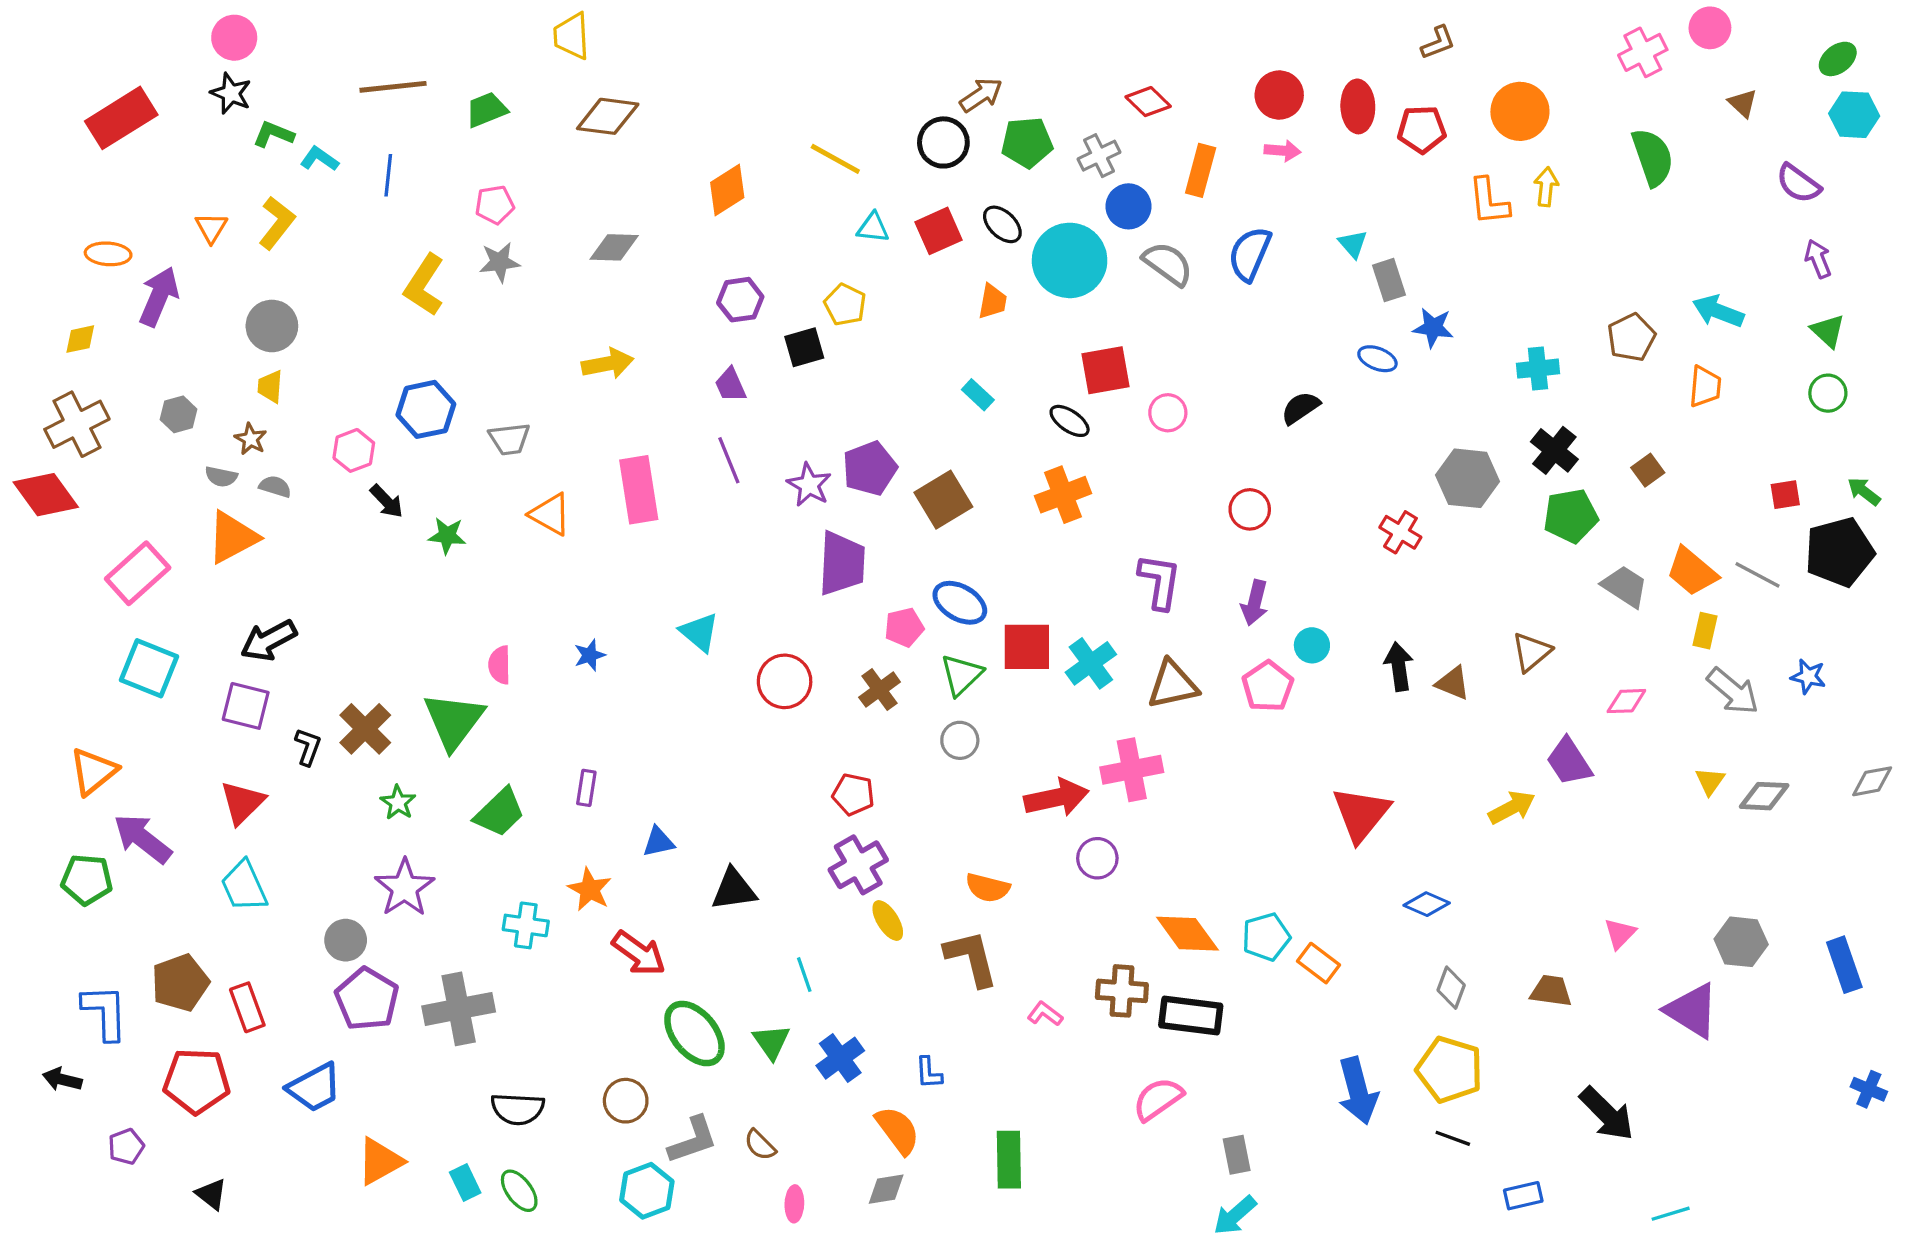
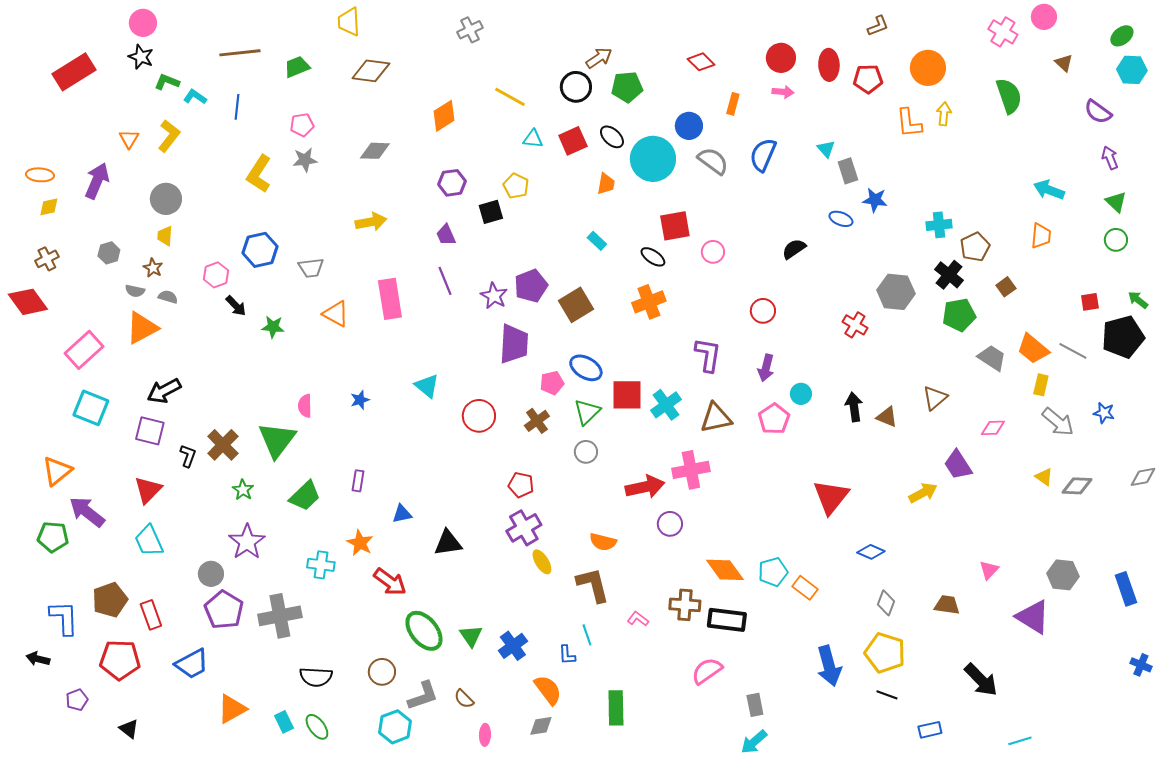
pink cross: (1643, 52) -> (1003, 32), turned -32
gray cross: (1099, 156) -> (470, 30), moved
orange rectangle: (1201, 170) -> (733, 104), size x0.7
orange ellipse: (108, 254) -> (40, 175), moved
brown pentagon: (1631, 337) -> (975, 247), moved
brown cross: (77, 424) -> (47, 259), size x0.6
yellow triangle: (1710, 781) -> (1044, 477), turned -30
cyan line: (804, 975) -> (587, 635), moved

